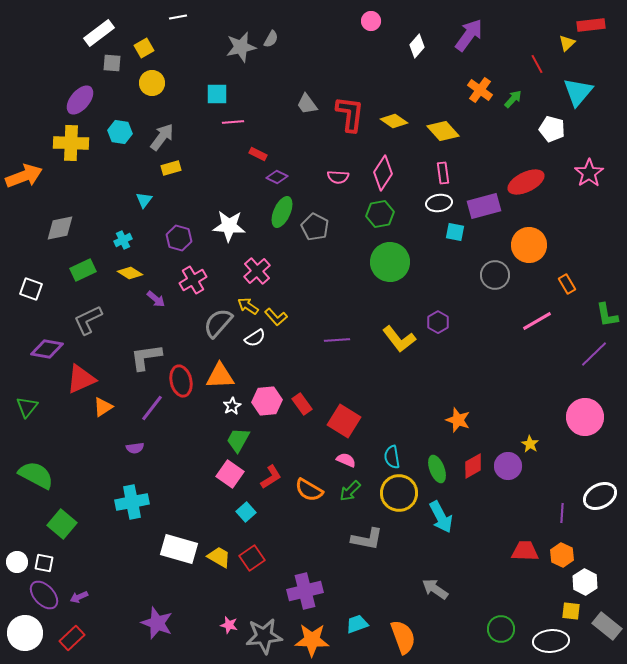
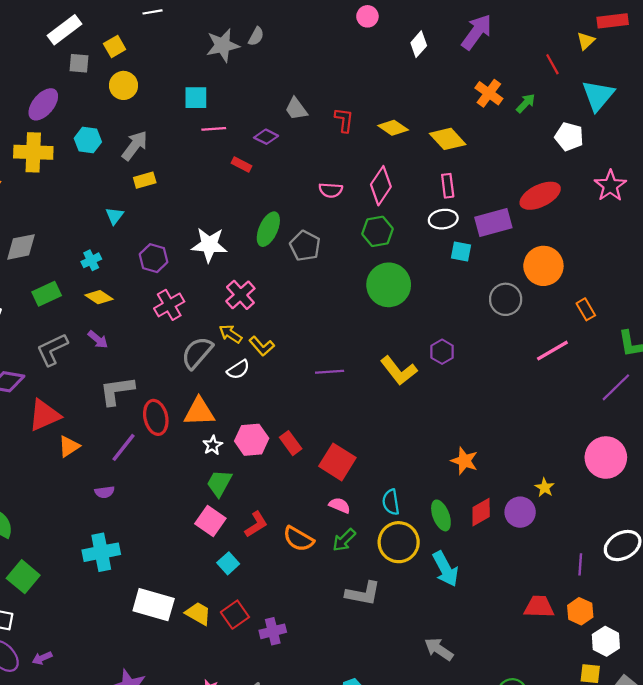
red L-shape: (350, 114) -> (344, 120), size x0.6
purple diamond: (277, 177) -> (266, 137), moved
purple arrow: (156, 299) -> (98, 339), moved
purple cross: (305, 591) -> (273, 631), moved, size x0.7

